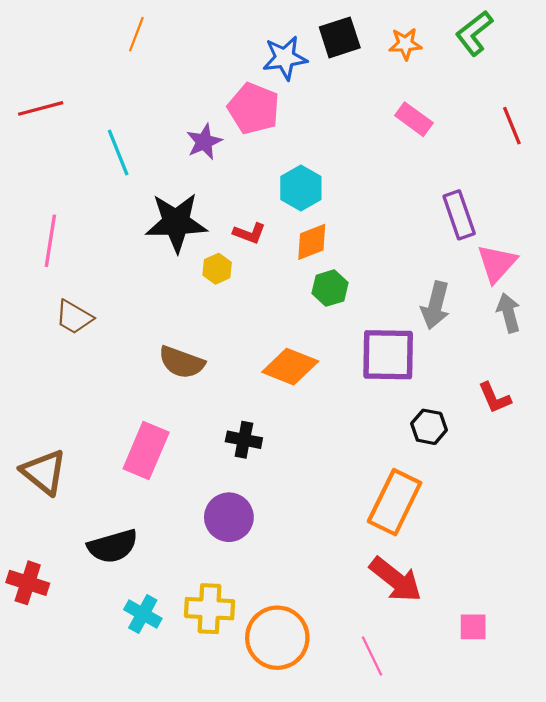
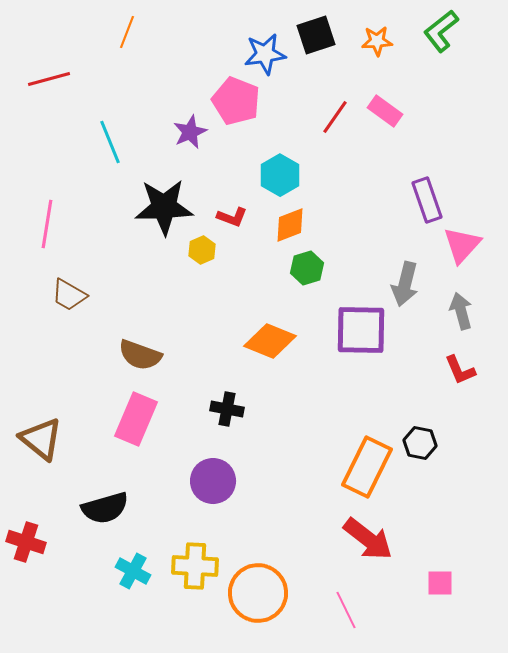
red line: (41, 108) -> (49, 79), moved
red line: (512, 126) -> (335, 117), moved, turned 57
gray arrow: (509, 313) -> (461, 311), moved
brown semicircle: (182, 362) -> (140, 355), moved
black hexagon: (429, 427) -> (420, 443), moved

